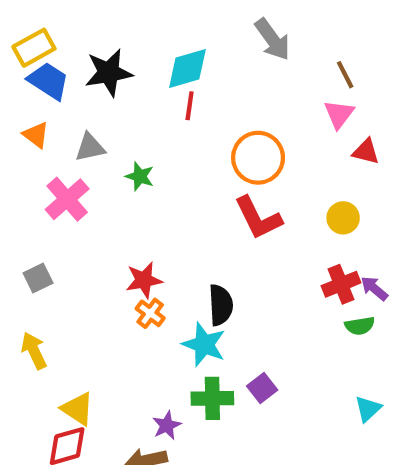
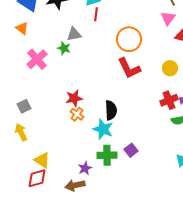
gray triangle: (90, 147) -> (74, 34), moved
green star: (140, 176) -> (64, 48), moved
gray square: (38, 278) -> (24, 106), moved

